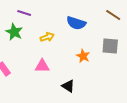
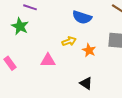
yellow arrow: (47, 37) -> (69, 41), moved
black triangle: (68, 86) -> (86, 83), moved

